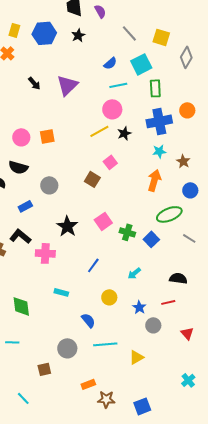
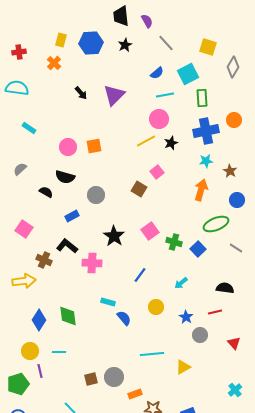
gray line: (129, 33) -> (166, 43), moved
blue semicircle: (88, 320) -> (124, 318), moved
gray circle: (67, 348) -> (114, 377), moved

